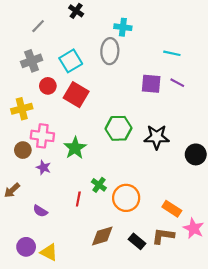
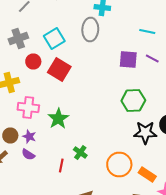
green hexagon: (119, 128) -> (133, 100), moved
black star: (157, 137) -> (145, 132), moved
brown circle: (23, 150) -> (10, 136), moved
orange circle: (126, 198) -> (119, 164), moved
purple semicircle: (40, 211) -> (28, 154), moved

